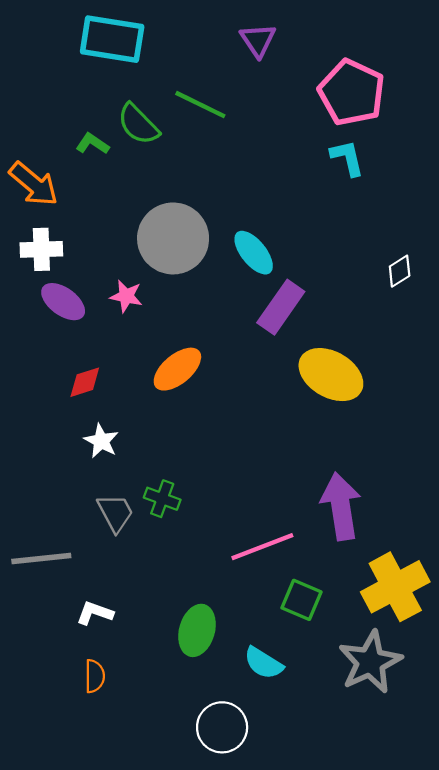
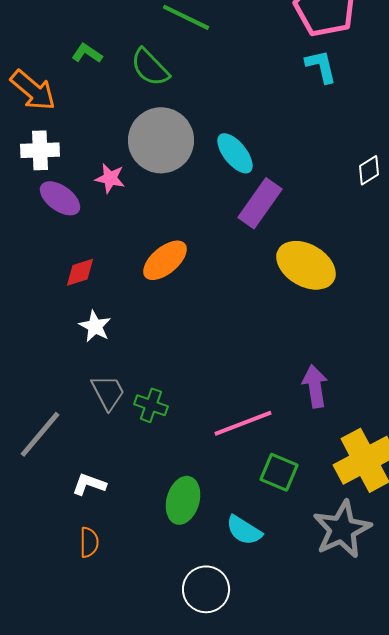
green semicircle: (138, 124) -> (150, 67), moved
pink star: (126, 296) -> (110, 178), moved
green cross: (162, 499) -> (151, 405), moved
purple arrow: (341, 506) -> (315, 386), size x0.7
gray line: (41, 559) -> (40, 434), turned -44

